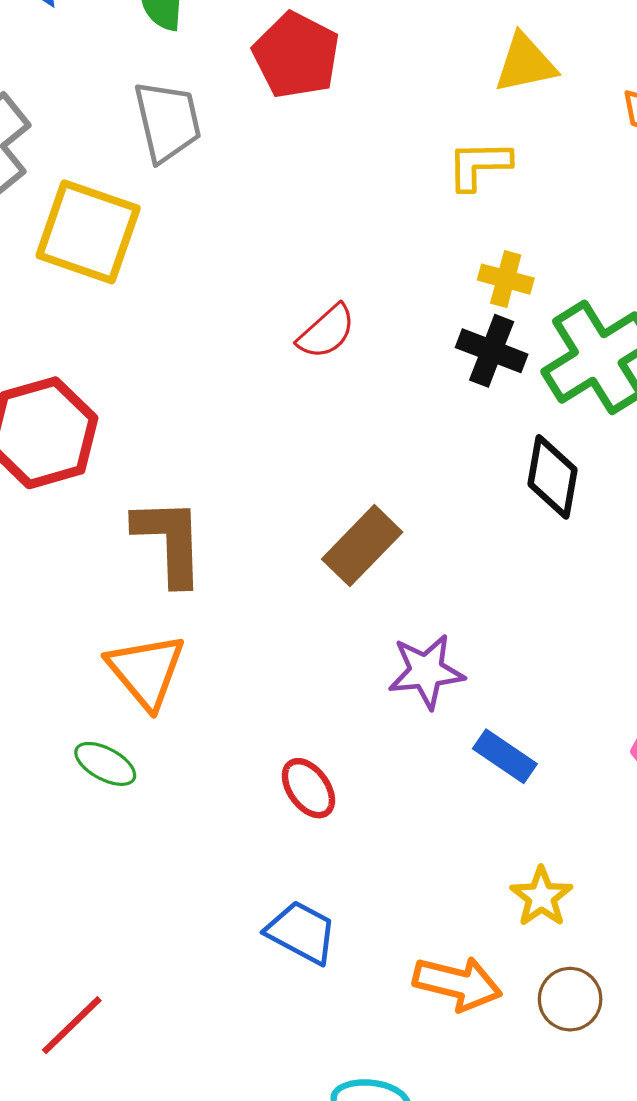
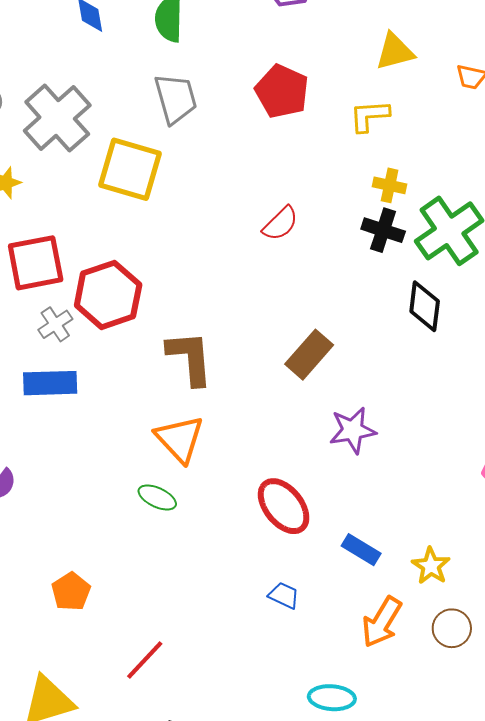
red pentagon: (296, 55) -> (282, 91), moved
blue rectangle: (505, 756) -> (361, 550), moved
red ellipse: (308, 788) -> (284, 506), size x1.5
blue trapezoid: (301, 932) -> (284, 595), size x0.7
orange arrow: (457, 983) -> (382, 622), turned 110

